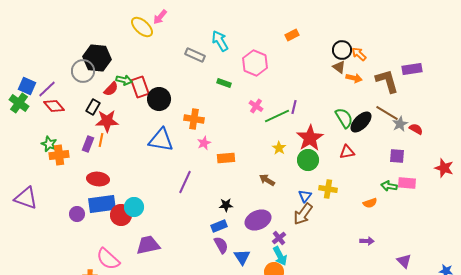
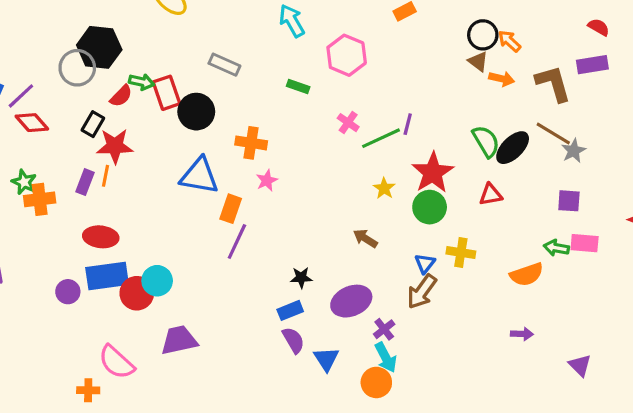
gray rectangle: (195, 55) -> (224, 65), moved
red semicircle: (416, 129) -> (599, 27), moved
orange rectangle: (226, 158) -> (231, 209), moved, turned -66
orange semicircle: (370, 203) -> (527, 274), size x1.5

